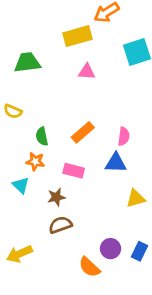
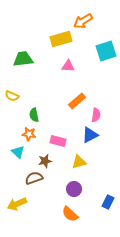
orange rectangle: (83, 132) -> (77, 101), moved
blue triangle: (116, 163) -> (90, 135), turned -30
yellow triangle: (136, 198) -> (79, 162), moved
brown semicircle: (60, 225) -> (34, 178), moved
purple circle: (110, 249) -> (74, 189), moved

